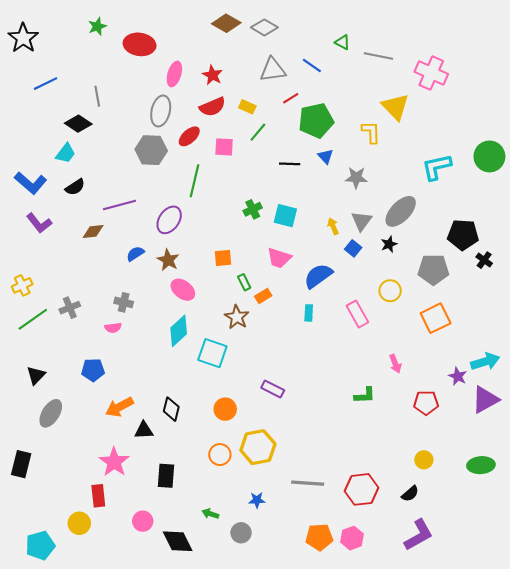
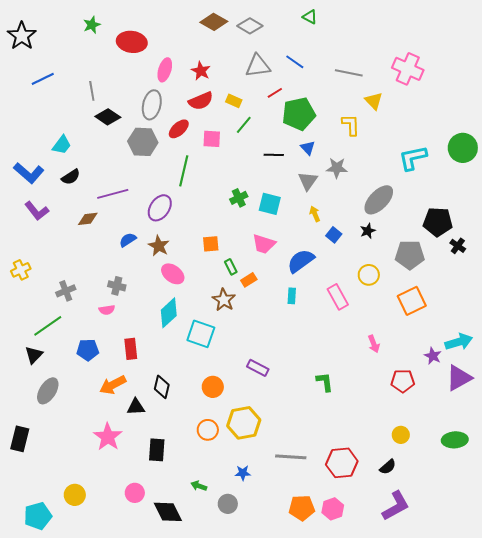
green triangle: (342, 42) -> (310, 17), moved
gray line: (378, 56) -> (349, 73), moved
yellow triangle: (395, 107) -> (374, 101), size x0.7
black diamond: (78, 124) -> (108, 117), moved
gray triangle: (362, 221) -> (308, 181), moved
green line: (33, 319) -> (48, 326), moved
green L-shape: (365, 395) -> (325, 382), moved, turned -95
red rectangle: (98, 496) -> (131, 349), moved

